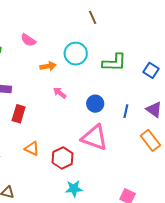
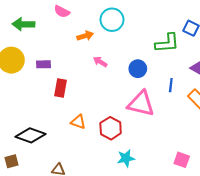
green L-shape: (114, 63) -> (167, 43), moved
blue line: (126, 111) -> (171, 85), moved

